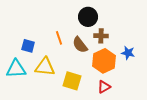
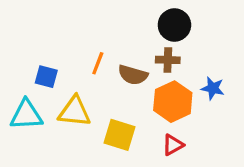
black circle: (88, 17) -> (174, 25), moved
orange line: (59, 38) -> (98, 63), turned 40
brown semicircle: (80, 45) -> (133, 75), turned -36

